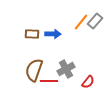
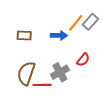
blue arrow: (53, 34) -> (59, 35), moved
red semicircle: (88, 82) -> (83, 60), moved

